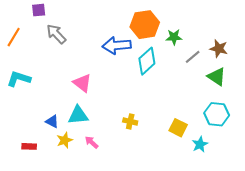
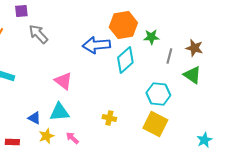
gray line: (193, 57) -> (169, 56), turned -35
cyan hexagon: (217, 114) -> (158, 94), moved
yellow square: (178, 128) -> (155, 124), size x1.4
cyan star: (200, 144) -> (204, 140), moved

